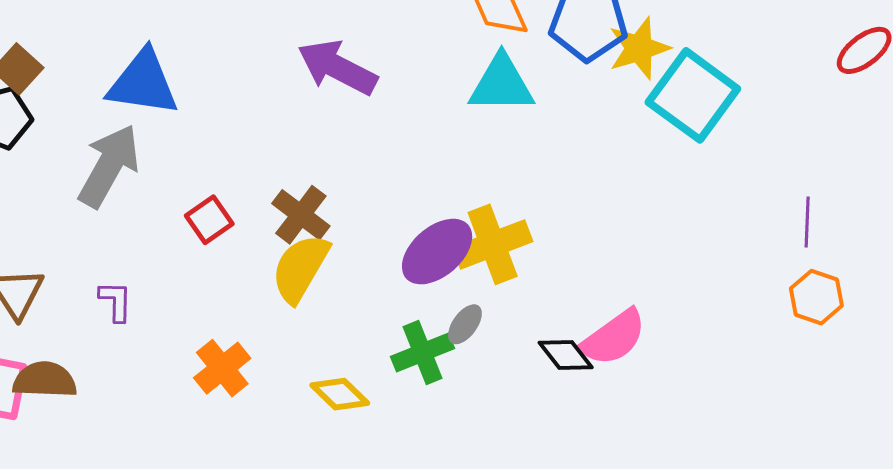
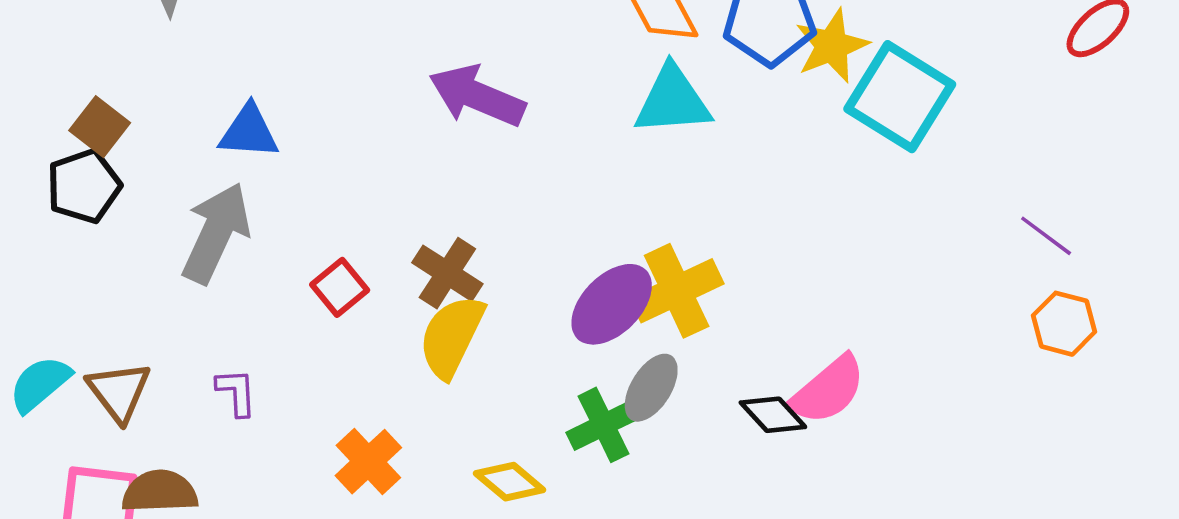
blue triangle: (143, 83) -> (249, 132), size x0.7
purple line: (807, 222) -> (1046, 236), turned -51
gray ellipse: (465, 324) -> (651, 388), size x1.4

